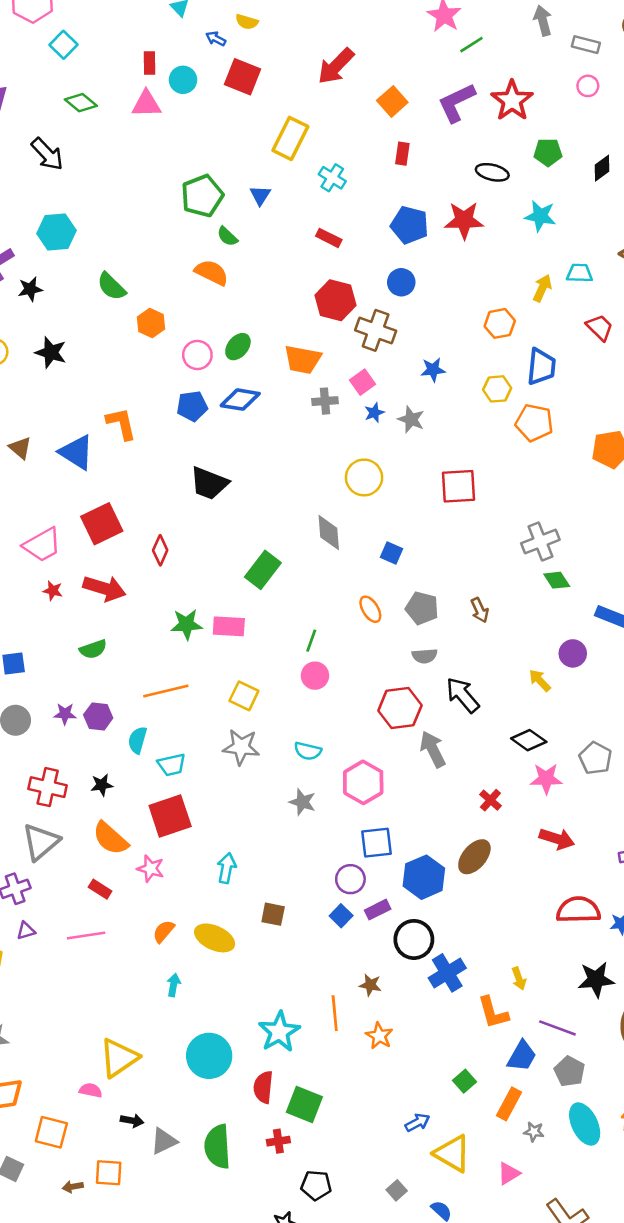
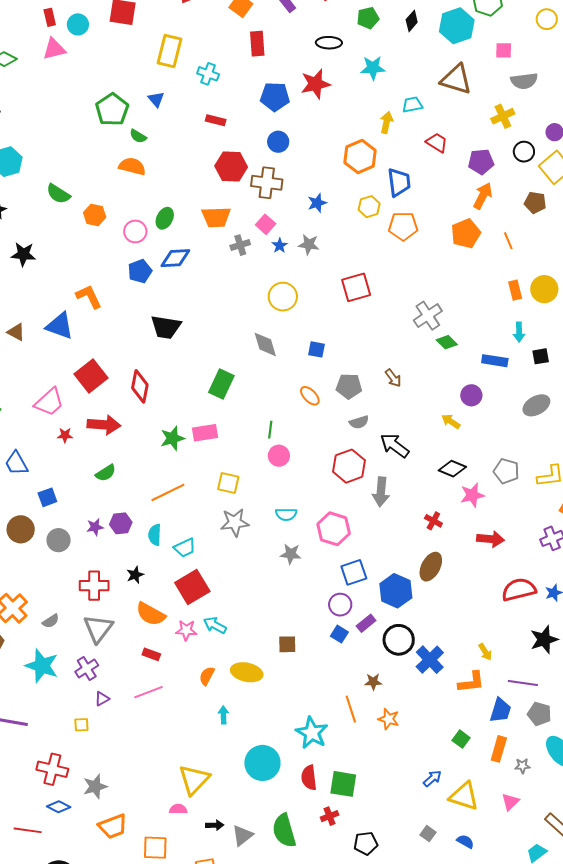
red rectangle: (402, 154) -> (257, 44), size x1.4
orange hexagon: (500, 323) -> (360, 156), size x1.4
red diamond: (160, 550) -> (140, 386), size x1.4
gray arrow: (433, 749) -> (381, 492), turned -136
cyan arrow: (226, 868) -> (215, 625), moved, turned -60
orange L-shape: (493, 1013) -> (471, 682), turned -68

